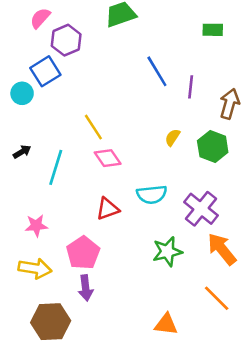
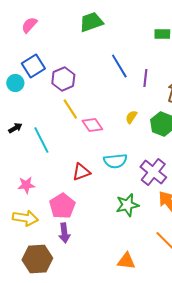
purple hexagon: (66, 40) -> (63, 79), moved
pink diamond: (108, 158) -> (92, 125), moved
cyan line: (56, 167) -> (41, 140), turned -44

